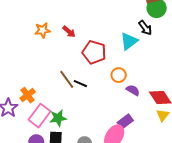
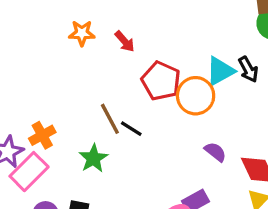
black arrow: (145, 28) -> (248, 69), moved
orange circle: (119, 75) -> (196, 96), moved, size x1.5
pink rectangle: (40, 116) -> (29, 172), moved
green star: (58, 118) -> (93, 158), moved, turned -30

